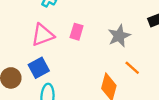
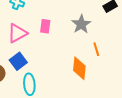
orange line: (132, 68) -> (96, 49), turned 40

